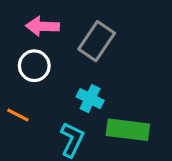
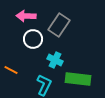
white circle: (34, 66) -> (33, 39), moved

